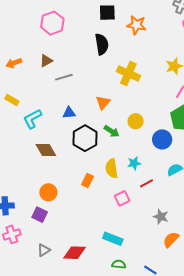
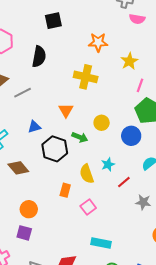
orange star: (136, 25) -> (98, 42), moved
black semicircle: (102, 44) -> (39, 57), moved, turned 30
pink square: (122, 198) -> (88, 207), moved
gray star: (161, 217) -> (143, 202), moved

